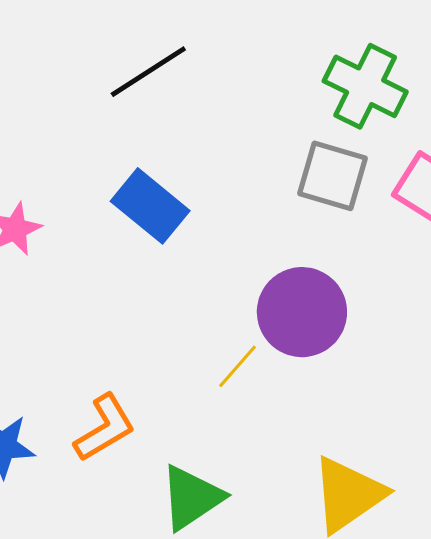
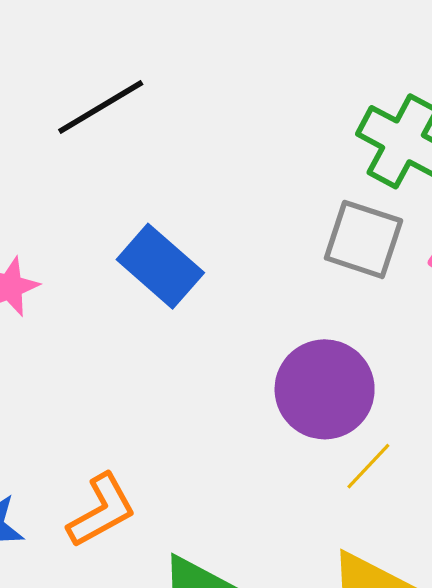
black line: (148, 72) -> (101, 107), moved
yellow line: (238, 366) -> (368, 466), moved

